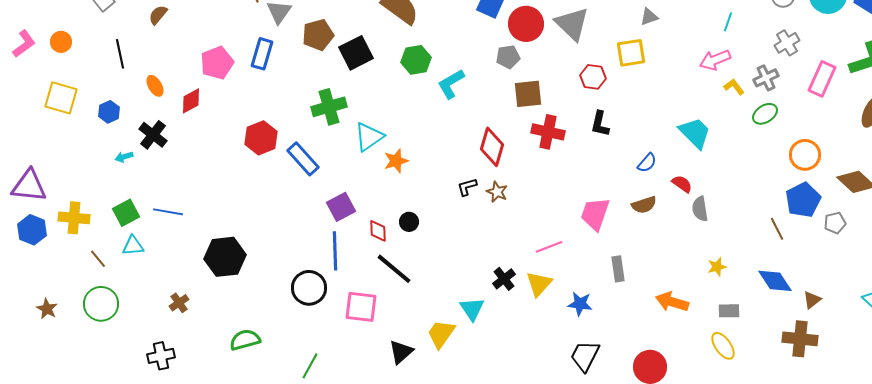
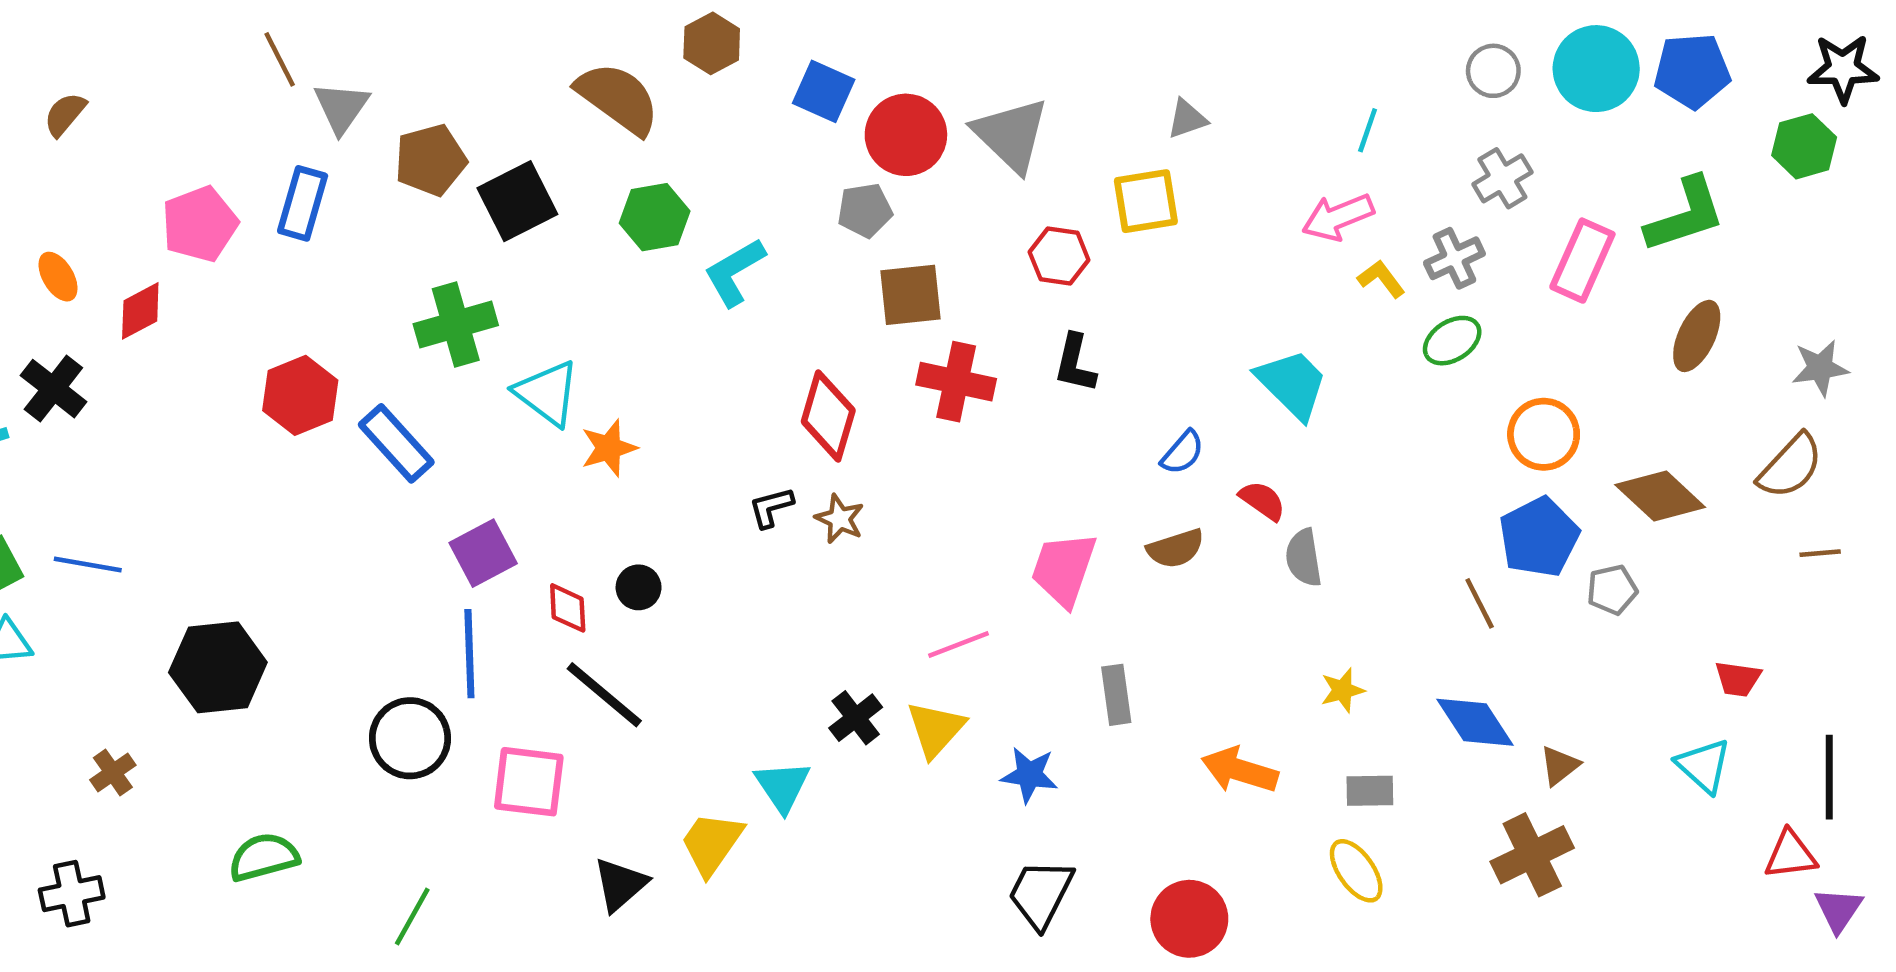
cyan triangle: (369, 137) -> (547, 393), turned -48
brown cross: (800, 339) -> (1532, 855), turned -32

